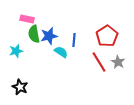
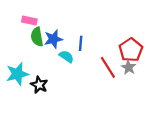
red pentagon: (107, 36) -> (131, 50), moved
cyan star: (16, 51) -> (17, 74), moved, size x1.5
black star: (20, 87) -> (39, 85), moved

